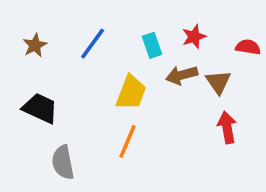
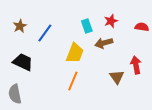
blue line: (93, 44) -> (45, 33), moved
brown triangle: (218, 82) -> (117, 77), moved
red arrow: (227, 127) -> (136, 65), moved
gray semicircle: (63, 162) -> (15, 94), moved

